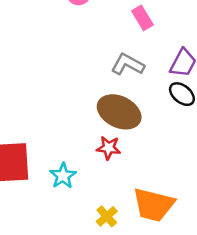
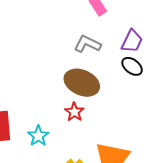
red star: (109, 148) -> (74, 112), turned 30

